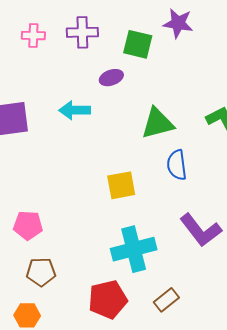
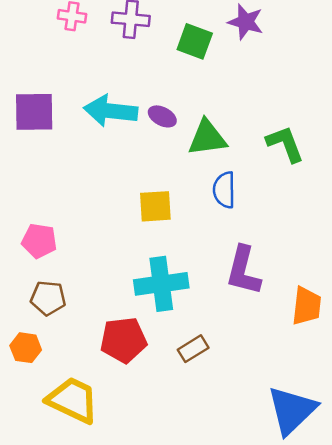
purple ellipse: (111, 78) -> (162, 116), moved, turned 40
cyan arrow: (75, 110) -> (111, 111), size x1.4
purple L-shape: (201, 230) -> (243, 271), turned 45

